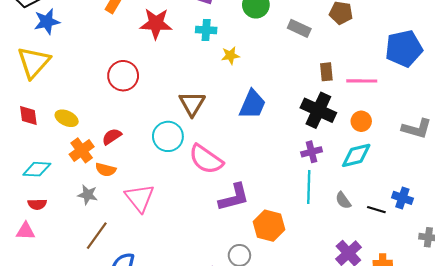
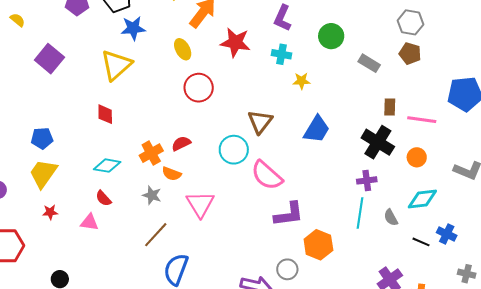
yellow ellipse: (67, 118) -> (183, 49), moved, turned 30
cyan diamond: (356, 155) -> (422, 199), moved
gray semicircle: (343, 200) -> (391, 217), moved
red semicircle: (37, 204) -> (103, 198), turned 42

